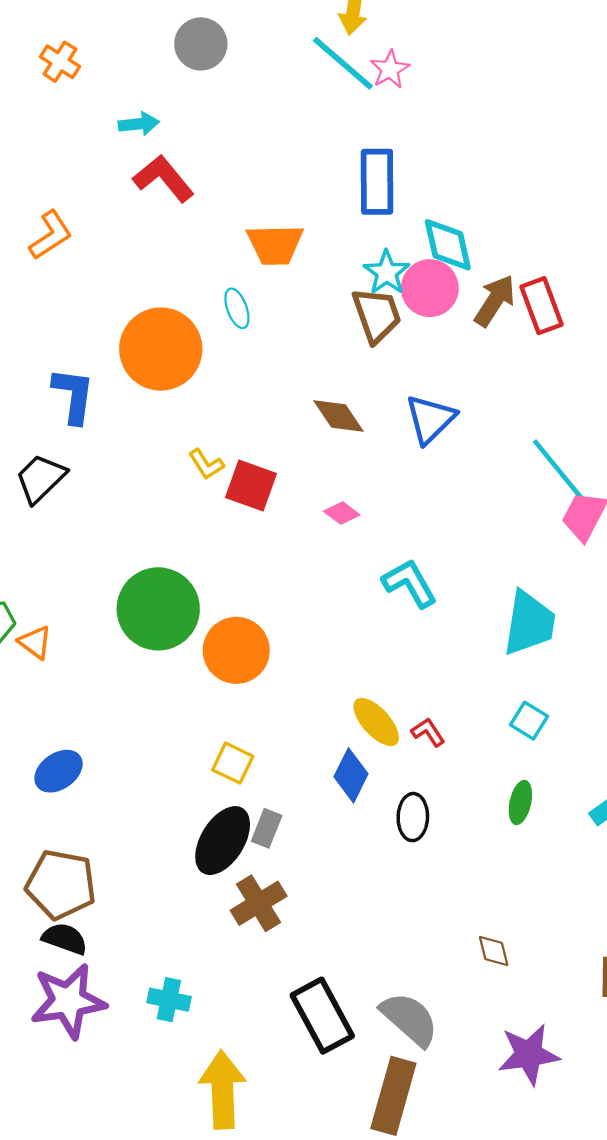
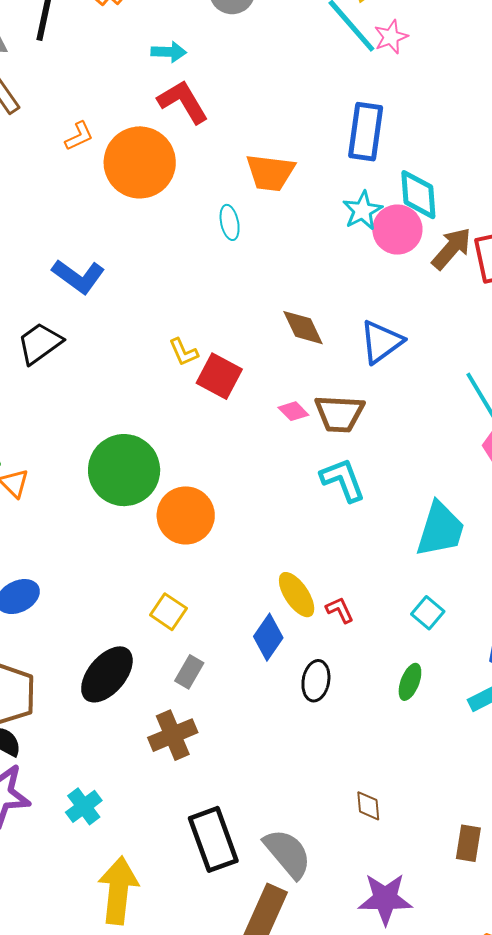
orange L-shape: (51, 235) -> (79, 136), size x0.7
brown trapezoid: (377, 315) -> (339, 414), moved, turned 104
orange circle: (161, 349) -> (140, 162), moved
blue L-shape: (73, 395) -> (78, 276), turned 110
black ellipse: (223, 841) -> (107, 674), moved
cyan cross: (169, 1000) -> (84, 806), turned 33

